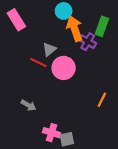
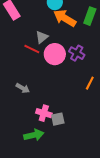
orange arrow: (75, 29) -> (65, 18), turned -40
purple cross: (88, 42) -> (77, 53), moved

